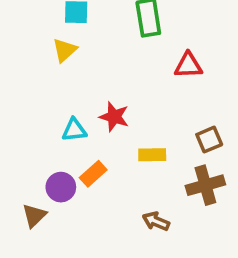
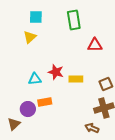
yellow rectangle: (152, 155) -> (76, 79), moved
orange rectangle: (93, 174) -> (45, 102), turned 32
brown arrow: (156, 221) -> (92, 128), moved

